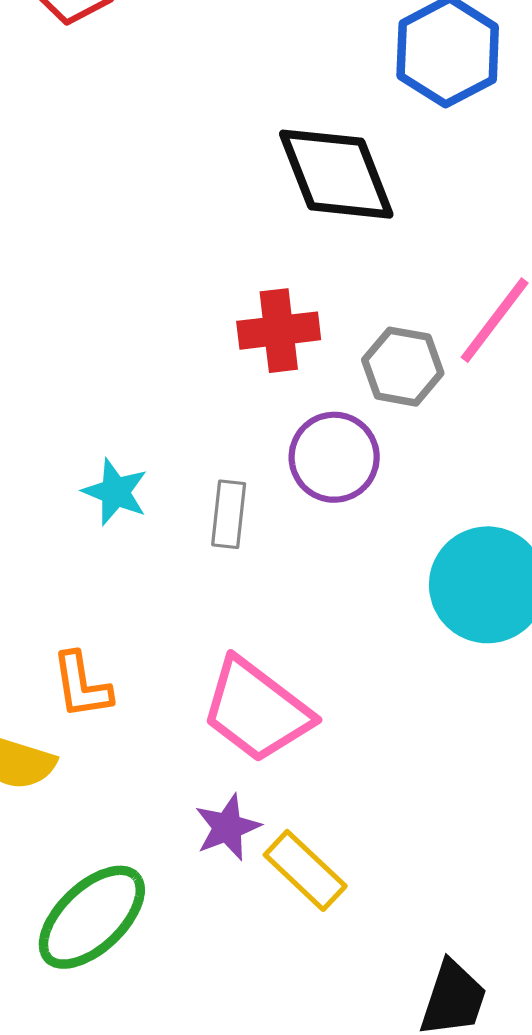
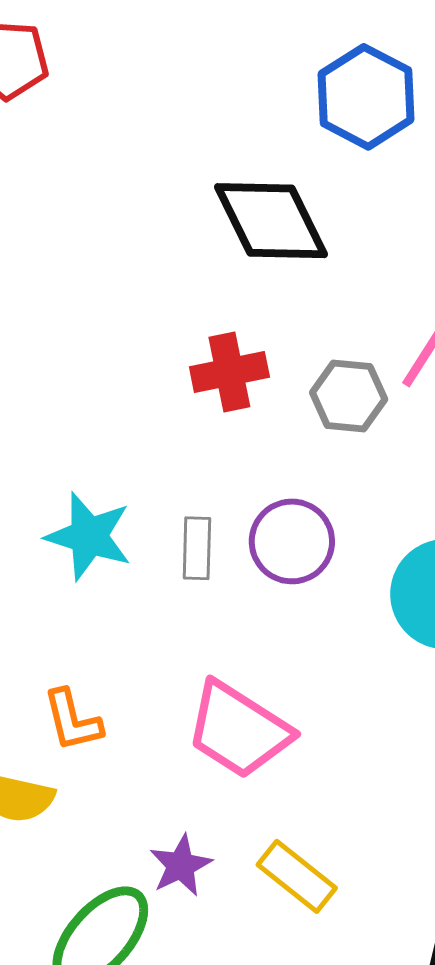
purple circle: (334, 457) -> (292, 541), moved
cyan star: (115, 492) -> (89, 536), size x1.4
purple star: (227, 827) -> (181, 865), moved

